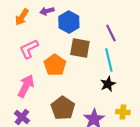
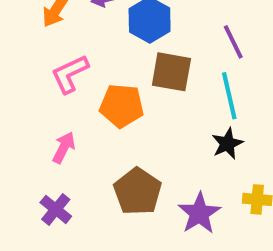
orange pentagon: (55, 65) -> (122, 106), turned -30
pink arrow: (26, 86) -> (64, 148), size x0.7

